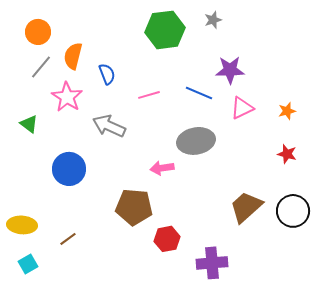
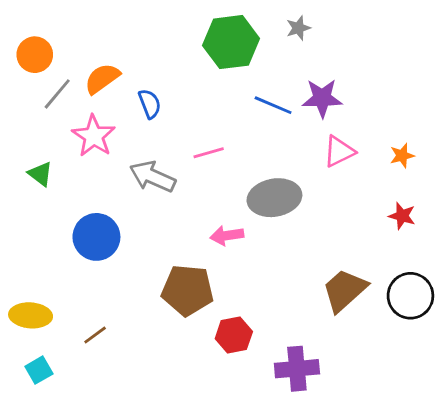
orange circle: (38, 32) -> (35, 55), moved
orange semicircle: (73, 56) -> (102, 79), turned 40
blue line: (199, 93) -> (273, 105), moved
pink line: (149, 95) -> (209, 153), moved

